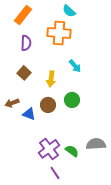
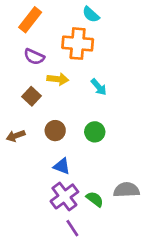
purple semicircle: (26, 43) -> (34, 57), turned 112
yellow arrow: (51, 79) -> (58, 79), moved, turned -91
brown circle: (48, 105) -> (55, 131), moved
blue triangle: (29, 114) -> (62, 166), moved

